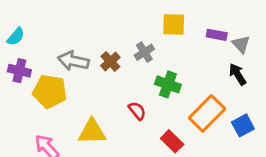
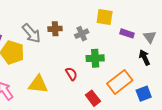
purple rectangle: (217, 35) -> (127, 33), moved
gray arrow: (73, 61) -> (31, 33), turned -150
brown cross: (110, 61) -> (55, 29), moved, turned 32
green cross: (168, 84) -> (95, 58), turned -30

